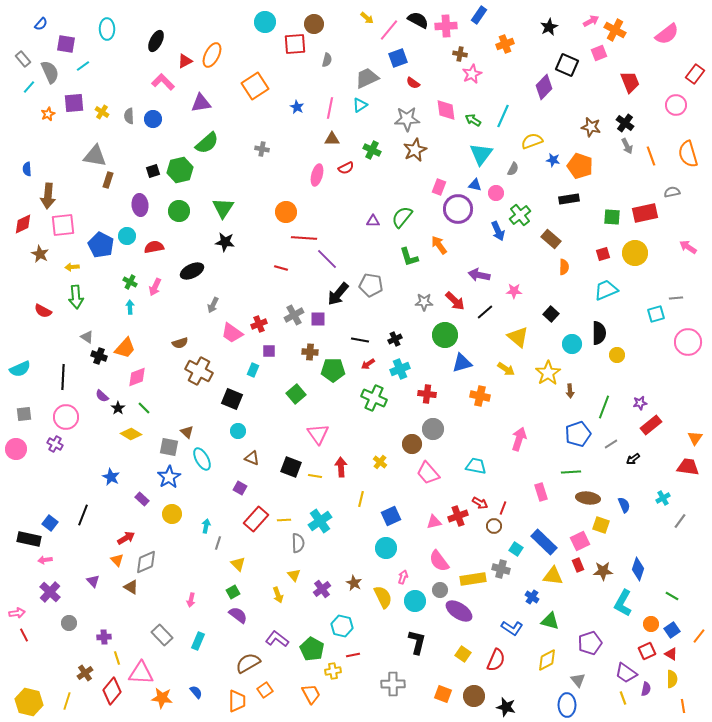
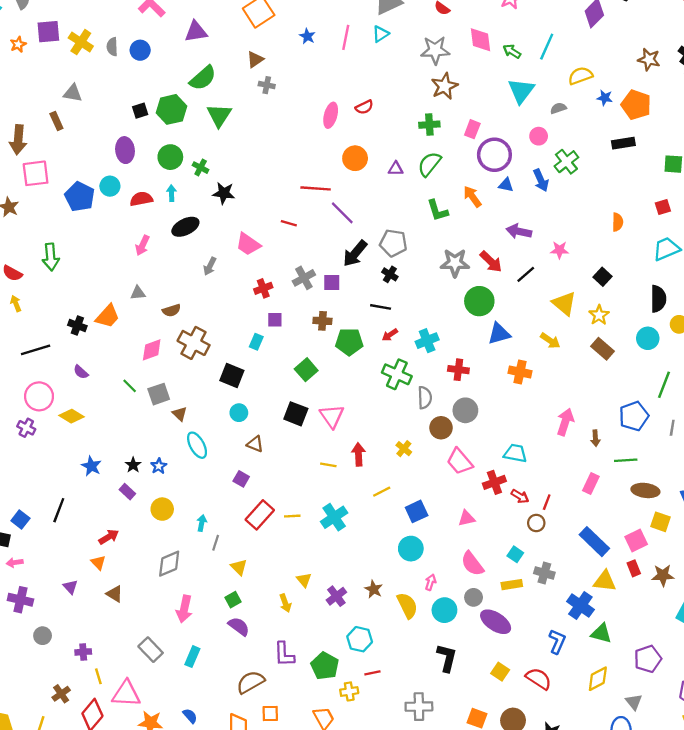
yellow cross: (102, 112) -> (81, 42), size x1.5
brown triangle: (332, 139) -> (255, 59), moved, turned -35
green cross: (372, 150) -> (429, 125), moved, turned -30
gray triangle: (95, 156) -> (73, 93), size x0.7
gray semicircle: (513, 169) -> (558, 108), turned -136
brown rectangle: (108, 180) -> (56, 121), moved, turned -42
blue triangle: (475, 185) -> (506, 185), moved
green triangle: (223, 208) -> (219, 115), moved
orange circle: (286, 212) -> (355, 158), moved
brown rectangle: (551, 239) -> (602, 349), moved
yellow arrow: (72, 267) -> (16, 303), moved, turned 72
green cross: (130, 282) -> (201, 168), moved
gray star: (424, 302) -> (455, 263), size x1.4
cyan arrow: (130, 307) -> (171, 193), moved
pink trapezoid: (232, 333) -> (248, 244), moved
gray triangle: (87, 337) -> (138, 293), moved, turned -40
black cross: (395, 339) -> (390, 274), moved, turned -32
cyan circle: (572, 344) -> (648, 338), moved
yellow star: (548, 373) -> (599, 315), moved, size x0.7
black line: (63, 377) -> (36, 350), turned 70
pink diamond: (137, 377) -> (152, 350), moved
brown arrow: (570, 391) -> (595, 438), moved
black star: (118, 408) -> (133, 465), moved
yellow diamond: (131, 434) -> (72, 416), moved
gray line: (611, 444) -> (672, 428), turned -48
gray square: (169, 447) -> (159, 394), moved, turned -30
black square: (291, 467) -> (296, 414), moved
blue star: (169, 477) -> (159, 466), size x0.6
pink rectangle: (541, 492) -> (591, 484), turned 42
yellow line: (361, 499) -> (382, 492), turned 49
red cross: (458, 516) -> (494, 482), moved
gray semicircle: (298, 543) -> (425, 398), moved
cyan square: (516, 549) -> (515, 554), moved
gray diamond: (146, 562) -> (169, 564), moved
yellow rectangle: (473, 579) -> (512, 585), size x0.7
purple cross: (50, 592) -> (20, 600), turned -30
blue cross: (532, 597) -> (580, 605), size x1.6
pink arrow: (191, 600) -> (184, 609), size x1.6
blue L-shape: (512, 628) -> (557, 641), turned -100
purple L-shape: (277, 639) -> (284, 654), turned -130
red semicircle: (496, 660) -> (539, 679), turned -80
orange square: (265, 690) -> (270, 714), turned 35

